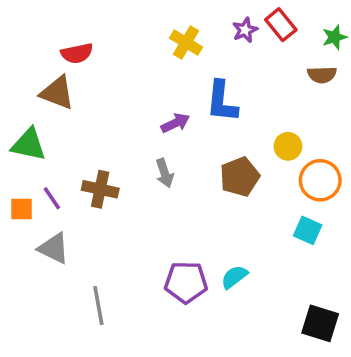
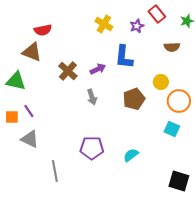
purple star: (245, 30) -> (137, 26), moved
brown semicircle: (322, 75) -> (172, 47), moved
brown cross: (100, 189) -> (68, 71), moved, turned 30
purple pentagon: (186, 282) -> (92, 148), moved

